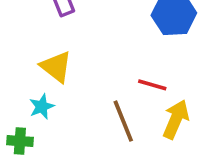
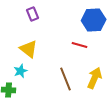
red line: (152, 85) -> (80, 45), moved

